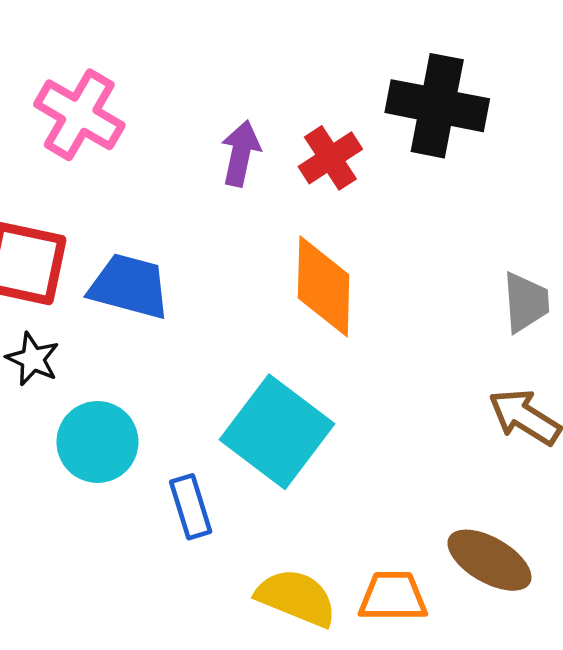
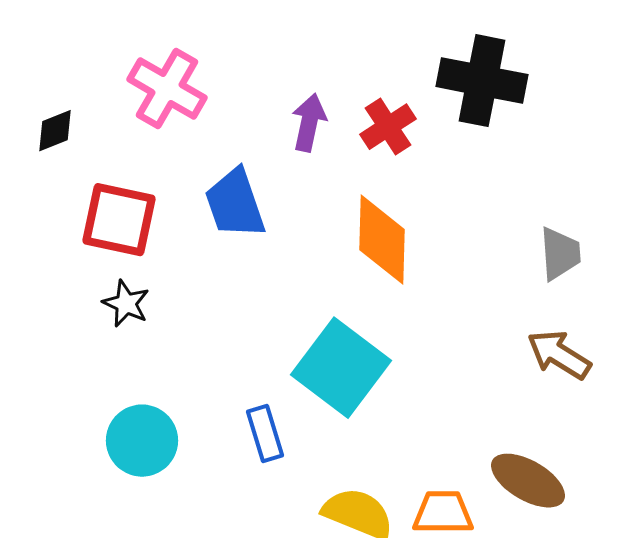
blue trapezoid: (129, 286) -> (235, 204), moved, turned -124
cyan circle: (97, 442) -> (142, 441), moved

